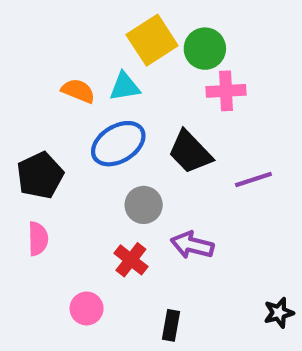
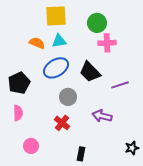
yellow square: (152, 40) -> (56, 16), moved, turned 30
purple arrow: (192, 245) -> (102, 116), moved
pink circle: (87, 308) -> (31, 146), moved

